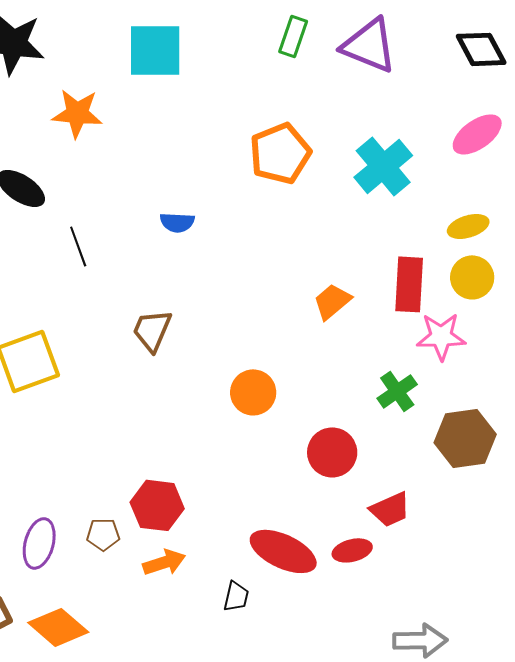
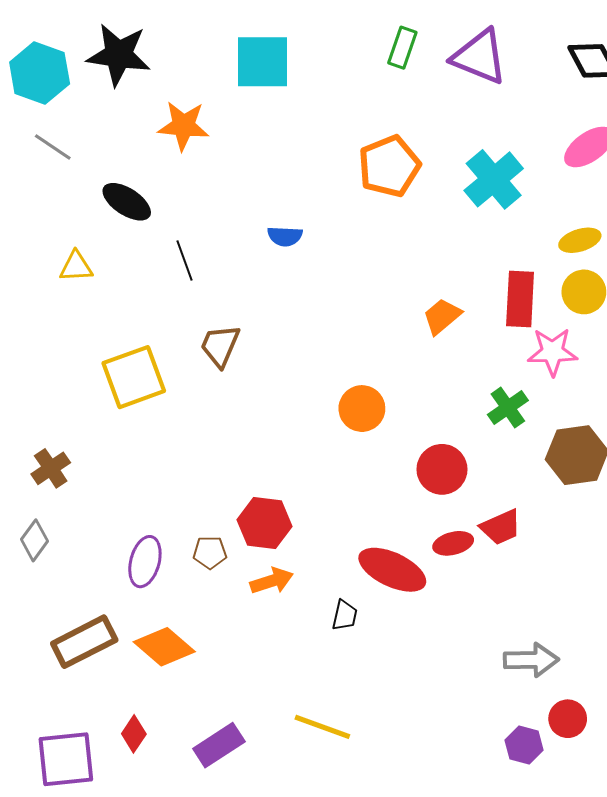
brown trapezoid: (152, 330) -> (220, 346), moved
red ellipse: (352, 550) -> (453, 543), moved

